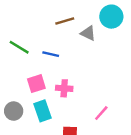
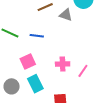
pink cross: (64, 88) -> (63, 64), moved
pink line: (101, 113) -> (83, 71), moved

